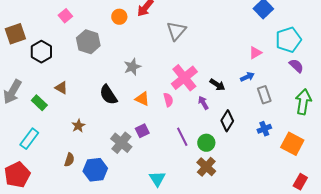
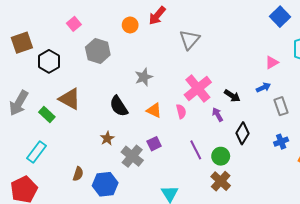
brown triangle: (61, 88) -> (70, 99), size x1.6
brown star: (78, 126) -> (107, 138), moved

